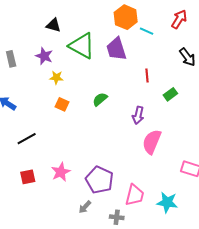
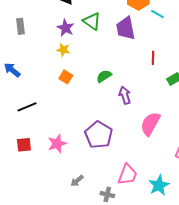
green triangle: (82, 46) -> (92, 21), size x0.7
purple star: (44, 56) -> (66, 28), moved
purple arrow: (138, 115) -> (125, 95), moved, turned 144
purple pentagon: (99, 180) -> (99, 135), moved
cyan star: (167, 202) -> (159, 185), turned 30

